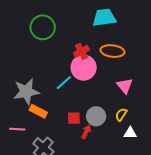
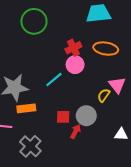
pink circle: (84, 68) -> (75, 65), size x0.7
orange rectangle: (38, 111) -> (26, 108), turned -36
yellow semicircle: (121, 115) -> (104, 95), moved

